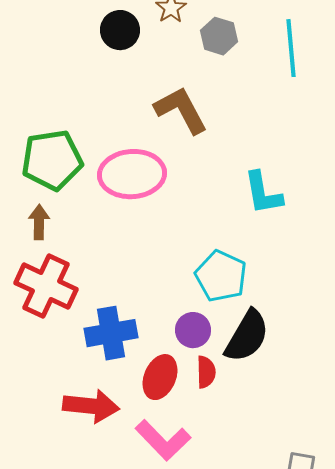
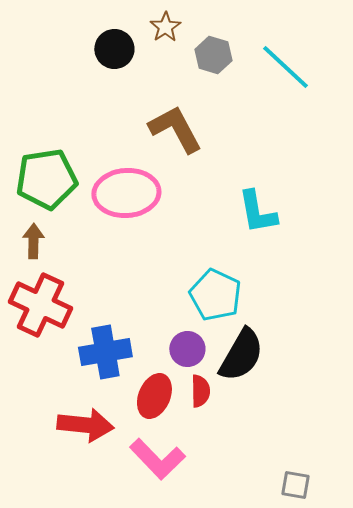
cyan line: (291, 48) -> (285, 67), turned -42

